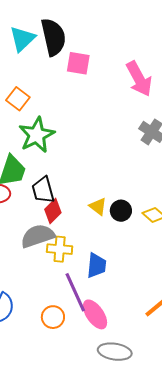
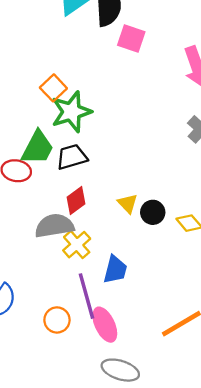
orange square: (18, 99) -> (53, 88), moved
black trapezoid: (43, 190) -> (72, 157), moved, turned 80
yellow cross: (60, 249) -> (77, 245), turned 35

